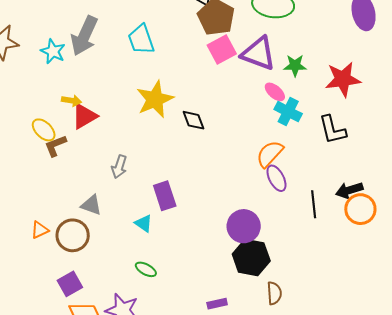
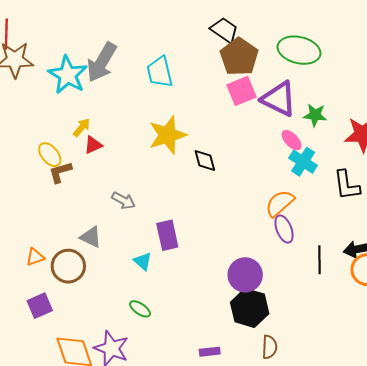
cyan star: (53, 51) -> (68, 75), size x1.5
yellow arrow: (72, 101) -> (82, 127), turned -66
red triangle: (84, 116) -> (93, 145), size x0.7
gray arrow: (119, 167) -> (124, 200), turned -85
purple square: (70, 284) -> (40, 306), moved

